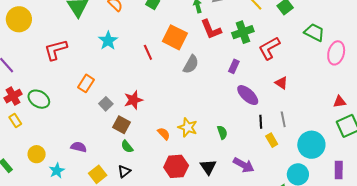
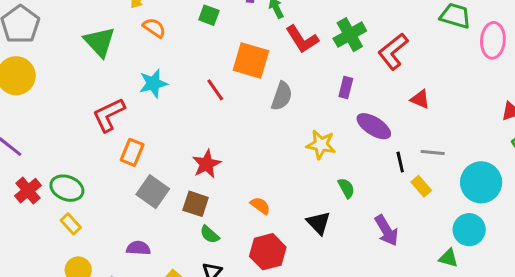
cyan star: (108, 41) -> (153, 83), turned 30
red L-shape: (56, 50) -> (109, 115), moved
gray square: (106, 104) -> (153, 192), moved, size x1.5
gray line: (283, 119) -> (433, 152), turned -63
yellow rectangle: (15, 121) -> (71, 224), moved
yellow star: (188, 127) -> (321, 145), moved
purple arrow: (244, 165) -> (387, 230), turned 40
red hexagon: (176, 166) -> (268, 252), moved
black triangle: (208, 167) -> (318, 223), moved

